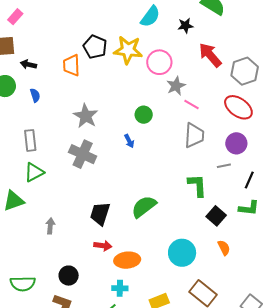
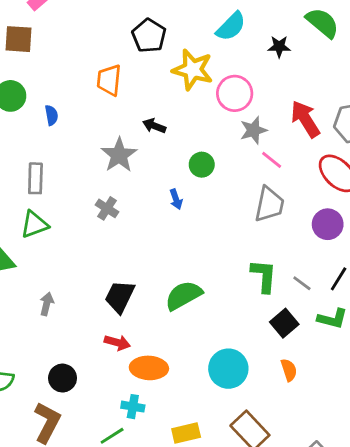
black pentagon: (95, 47) -> (149, 36), moved
red arrow: (210, 55) -> (305, 119), moved
black arrow: (28, 64) -> (154, 126), moved
gray cross: (83, 154) -> (107, 208), size x0.6
gray line: (224, 166) -> (302, 283), moved, turned 40

